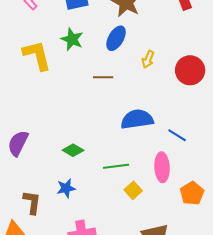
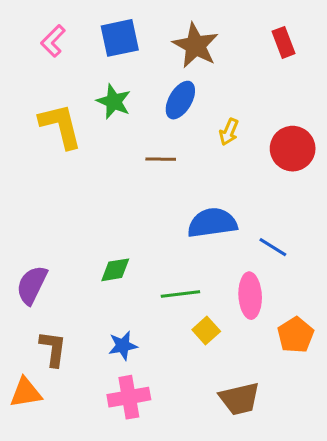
purple semicircle: (18, 143) -> (32, 285), moved
green diamond: (73, 150) -> (115, 270), turned -40
blue star: (66, 188) -> (123, 346), moved

